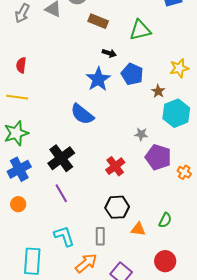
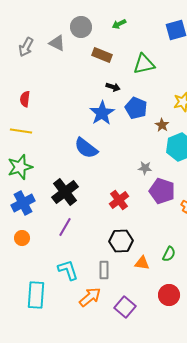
purple line: (61, 193) -> (65, 227), turned 60

